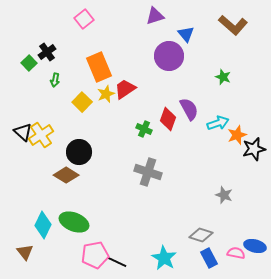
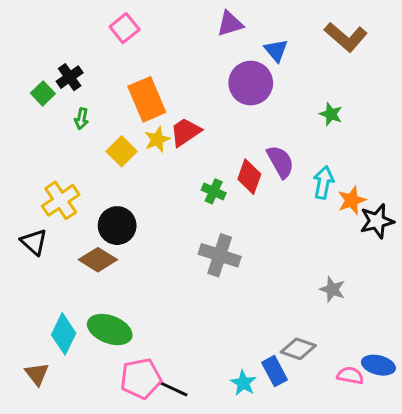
cyan arrow: (218, 123) -> (323, 183), turned -60
black triangle: (23, 132) -> (34, 242), moved
cyan star: (164, 258) -> (243, 383), size x0.7
blue rectangle: (209, 258) -> (274, 371), moved

